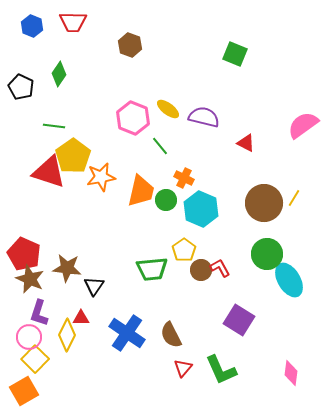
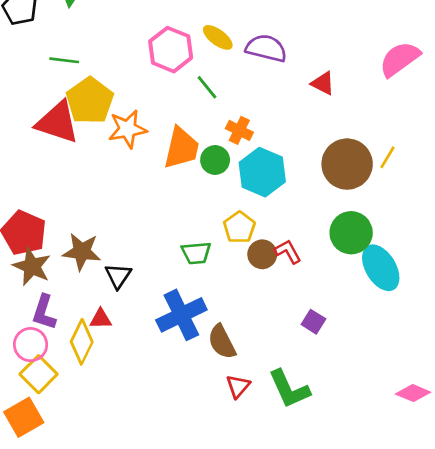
green trapezoid: (152, 269) -> (196, 253), size x0.7
purple square: (239, 320) -> (313, 322), size x0.6
blue cross: (127, 333) -> (181, 315), moved, turned 30
pink diamond: (291, 373) -> (413, 393), moved, turned -75

